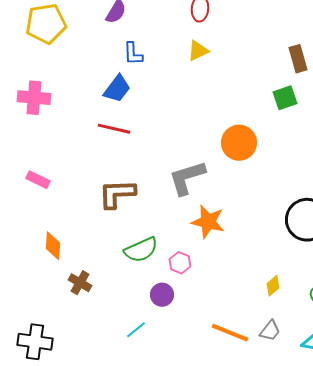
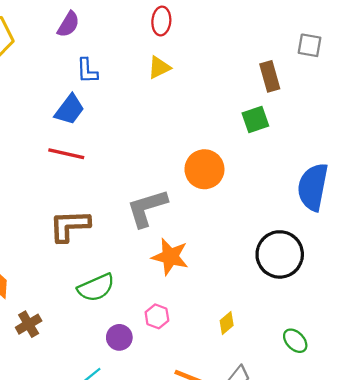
pink hexagon: (180, 263) -> (157, 316), moved
brown cross: (80, 283) -> (29, 324), turned 30
yellow diamond: (273, 286) -> (227, 323), moved

